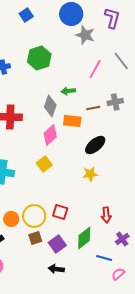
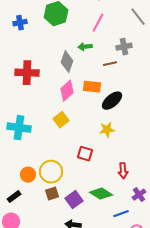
pink line: (95, 69) -> (98, 23), moved
gray cross: (115, 102) -> (124, 47), moved
orange rectangle: (72, 121) -> (92, 87), moved
red square: (60, 212) -> (85, 154), moved
green diamond: (84, 238) -> (101, 194), turned 70
blue line: (104, 258) -> (121, 214), turned -35

